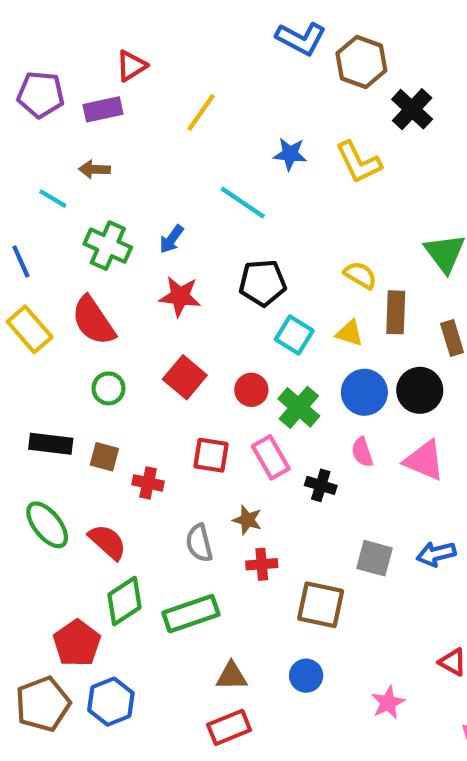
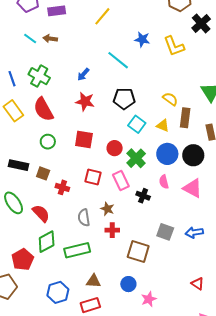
cyan line: (53, 199) -> (30, 39), moved
green cross: (108, 246) -> (39, 76), moved
red square: (185, 377) -> (84, 140), turned -36
blue hexagon: (111, 702) -> (58, 292), moved
pink star: (388, 703) -> (149, 299), moved

